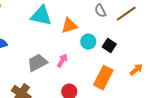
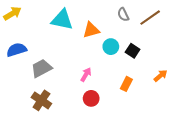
pink arrow: (62, 61) -> (86, 75), moved
gray trapezoid: (37, 63) -> (41, 68), moved
orange rectangle: (103, 78) -> (126, 84), size x0.6

